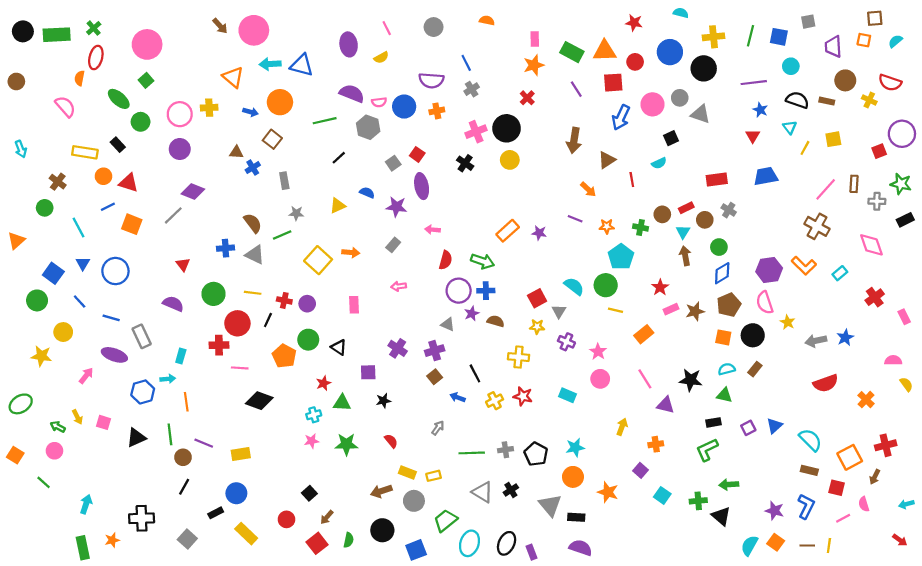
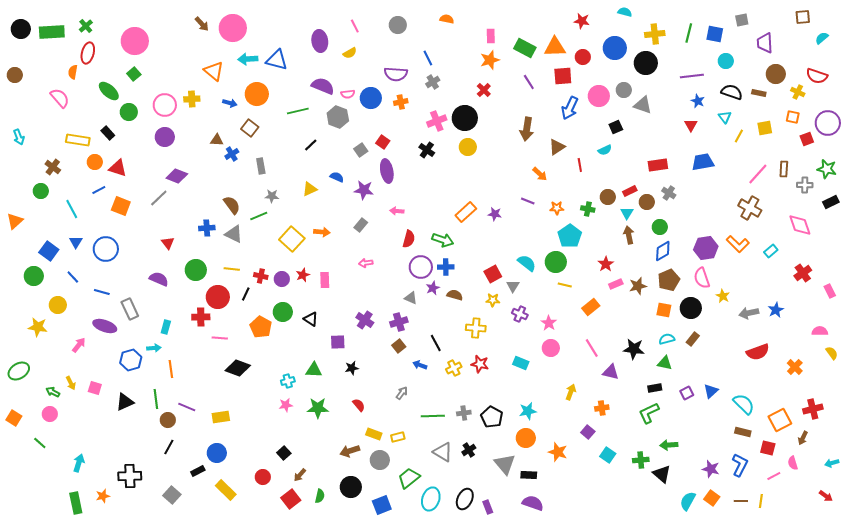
orange square: (864, 40) -> (793, 117), moved
red star: (324, 383) -> (303, 275), moved

